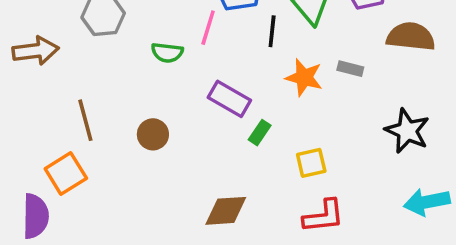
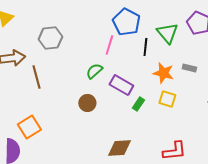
green semicircle: (167, 53) -> (94, 71), moved, turned 132
brown line: (85, 120) -> (36, 77), moved
brown circle: (153, 134) -> (87, 103), moved
yellow square: (311, 163) -> (167, 99), moved, turned 30

